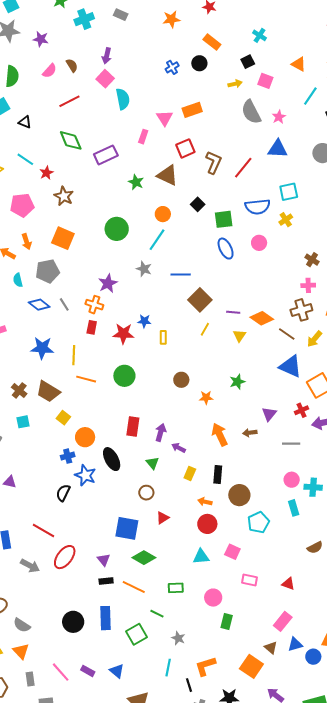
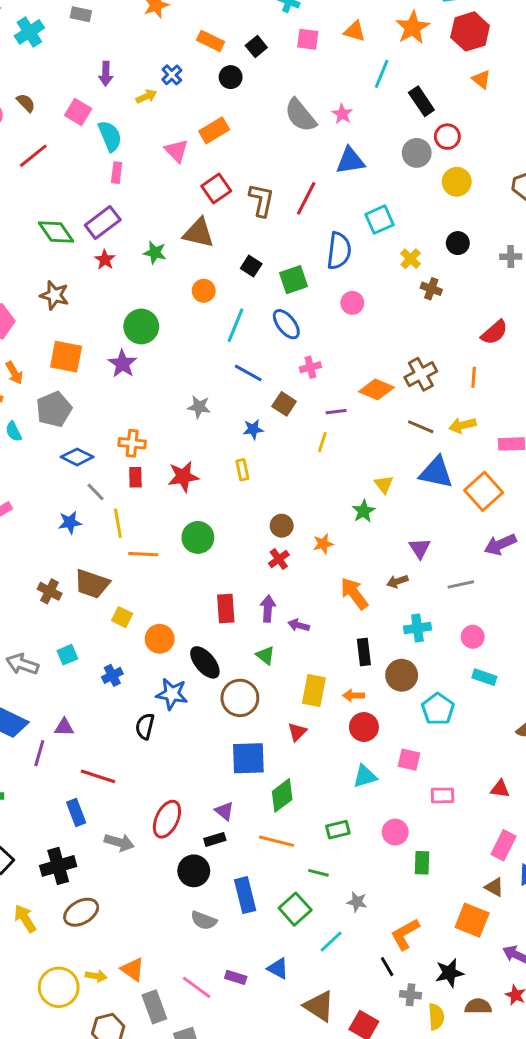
orange rectangle: (212, 42) -> (211, 41), moved
purple arrow: (107, 56) -> (106, 74), moved
black square: (248, 62) -> (256, 47), moved
black circle: (199, 63) -> (231, 77), moved
pink square: (265, 81) -> (308, 39), moved
yellow arrow: (235, 84) -> (146, 96), moved
pink rectangle: (143, 137) -> (117, 173), moved
green diamond: (71, 140) -> (56, 232), moved
red star: (46, 173) -> (105, 260), moved
blue semicircle: (258, 207) -> (339, 251), turned -65
yellow cross: (286, 220) -> (411, 259), moved
cyan line: (157, 240) -> (236, 325), moved
blue ellipse: (226, 249) -> (286, 324), moved
brown cross: (312, 260) -> (431, 289), moved
gray star: (144, 269) -> (199, 407), moved
blue line: (181, 274) -> (248, 373), turned 42
purple star: (108, 283) -> (122, 364), moved
pink cross: (308, 285) -> (310, 367), moved
brown square: (200, 300) -> (284, 404), size x0.7
gray line: (64, 304) -> (96, 492), moved
blue diamond: (39, 305) -> (77, 457), moved
brown cross: (301, 310) -> (421, 374), moved
orange diamond: (262, 318) -> (376, 389), moved
blue star: (144, 321) -> (253, 429), moved
yellow line: (205, 329) -> (322, 442), moved
yellow triangle: (240, 336) -> (384, 484), moved
yellow arrow: (314, 339) -> (462, 425), turned 48
blue star: (42, 348) -> (70, 522), size x0.7
red cross: (301, 410) -> (279, 559), moved
cyan square: (23, 422) -> (67, 655), moved
blue cross: (68, 456) -> (112, 675), moved
yellow rectangle: (190, 474) -> (314, 691), moved, size x1.5
cyan cross: (313, 487) -> (417, 628), moved
brown circle: (146, 493) -> (240, 698), moved, size x1.6
cyan rectangle: (294, 508) -> (484, 677), turned -42
red line: (43, 531) -> (98, 776), moved
green diamond: (144, 558) -> (282, 795), turned -55
black rectangle: (106, 581) -> (215, 839), moved
black circle: (73, 622) -> (194, 871), moved
gray semicircle: (22, 625) -> (204, 920), moved
cyan line: (168, 668) -> (331, 941), moved, turned 48
gray rectangle: (30, 679) -> (154, 1007), size x1.5

